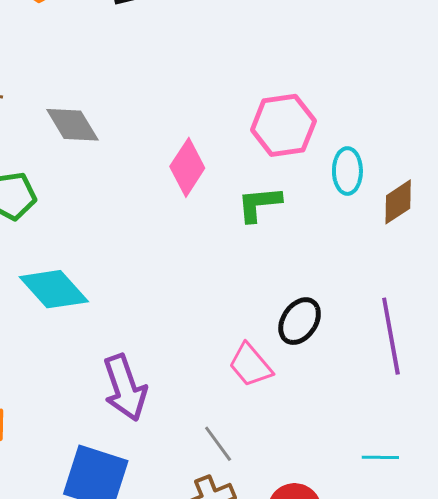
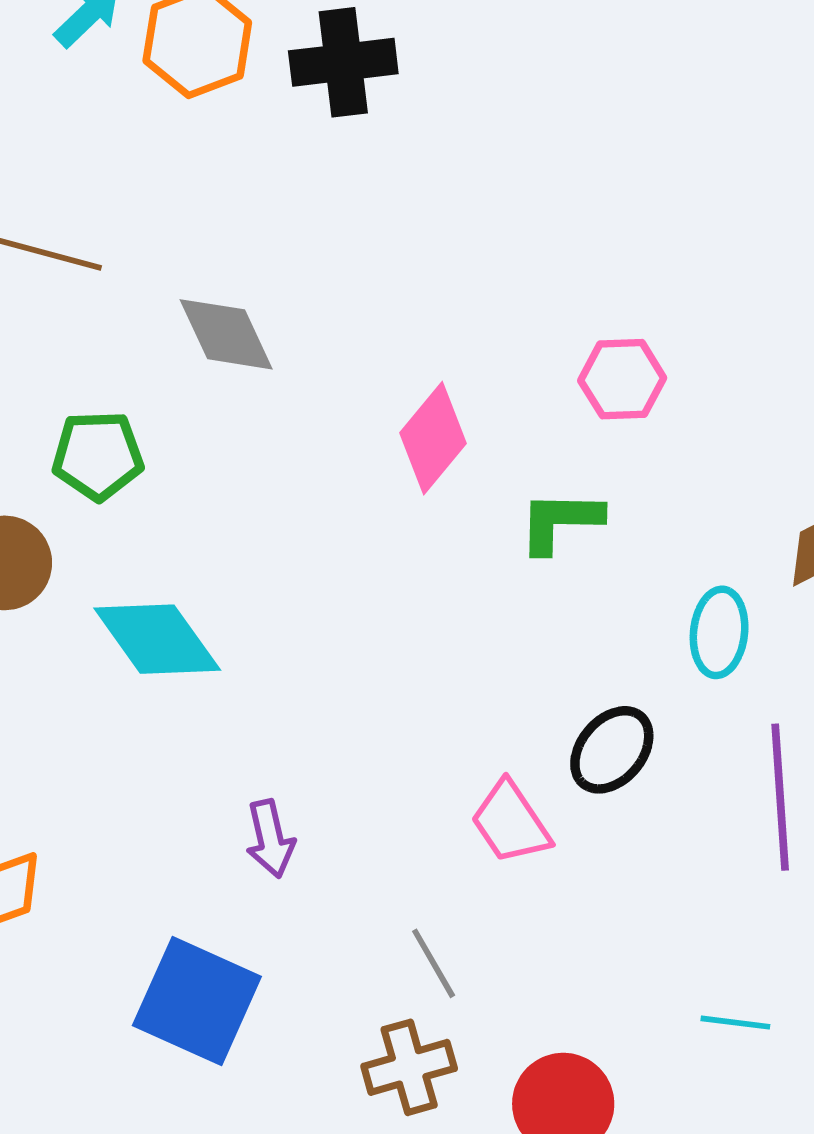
pink hexagon: (283, 125) -> (622, 379), size x0.7
cyan ellipse: (347, 171) -> (719, 632), moved
purple arrow: (125, 388) -> (270, 839), size x0.6

